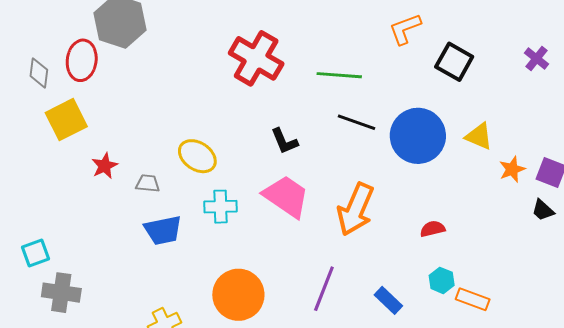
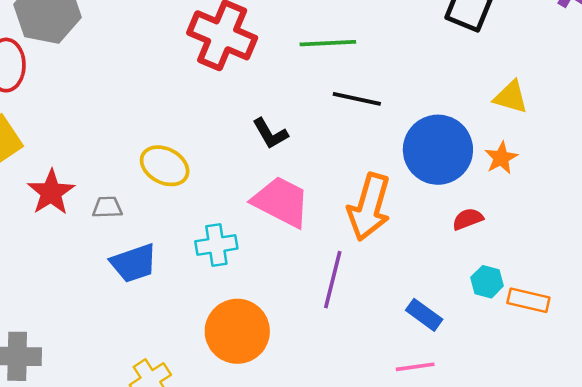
blue circle: (418, 136) -> (438, 150), moved
red star: (105, 166) -> (51, 192), size x1.4
orange star: (512, 169) -> (501, 158), moved
cyan cross: (220, 207) -> (216, 245), moved
purple line: (324, 289) -> (333, 280), moved

